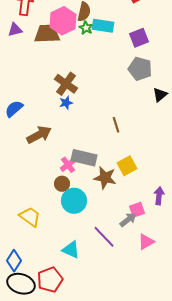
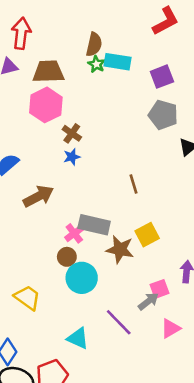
pink hexagon: (63, 21) -> (46, 105), moved
brown cross: (66, 84) -> (72, 133), size x0.7

